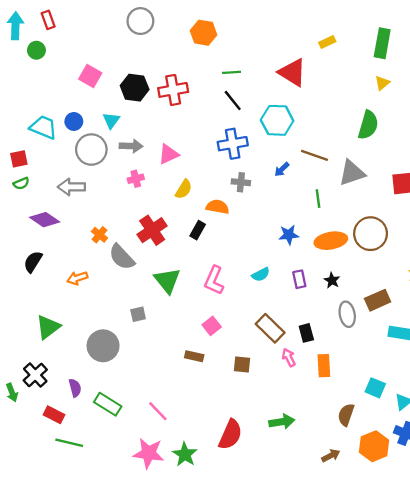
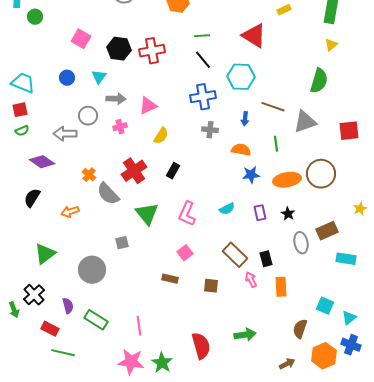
cyan trapezoid: (43, 127) -> (23, 83), moved
gray circle: (91, 150) -> (88, 116), moved, size x0.7
blue arrow: (282, 169) -> (245, 119), turned -40
orange semicircle: (218, 207) -> (241, 150), moved
pink line: (158, 411) -> (139, 326), turned 36
red semicircle: (230, 435) -> (201, 346), turned -40

